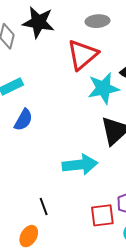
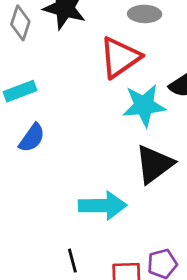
black line: (44, 207) -> (72, 261), moved

